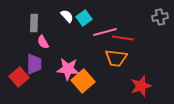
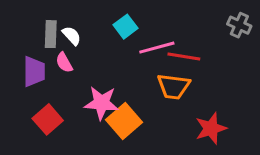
white semicircle: (67, 16) -> (72, 36), moved
gray cross: (160, 17) -> (239, 25), turned 35
purple trapezoid: (34, 64) -> (34, 72), moved
red square: (19, 77) -> (48, 119), moved

